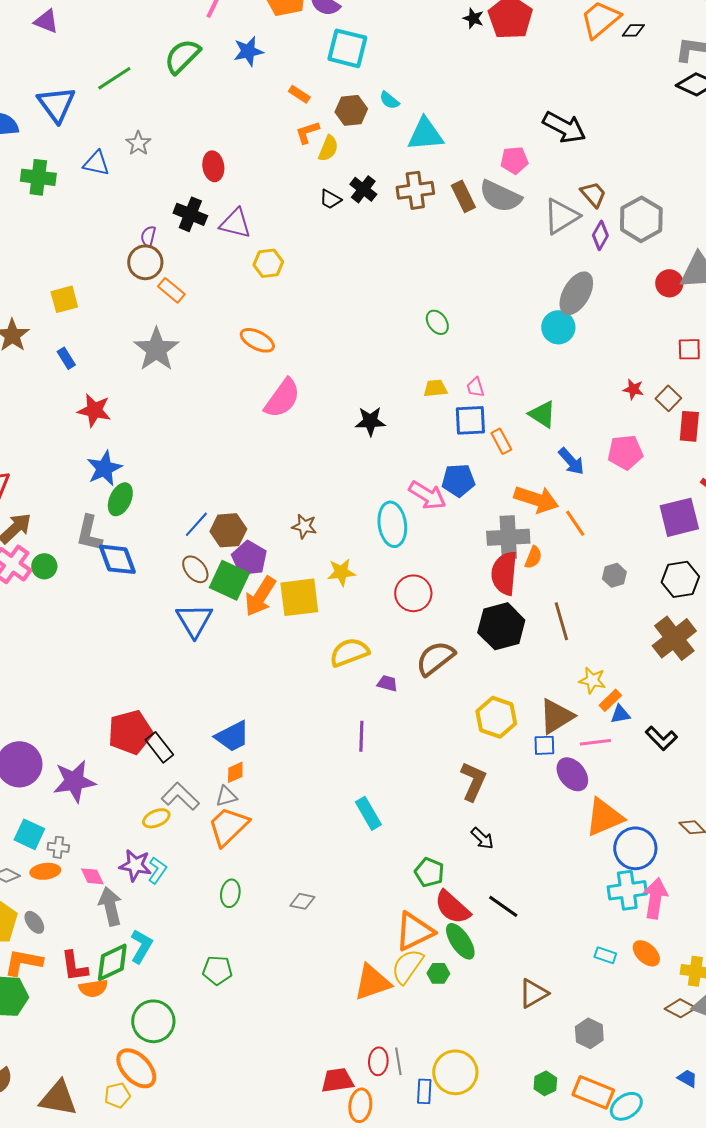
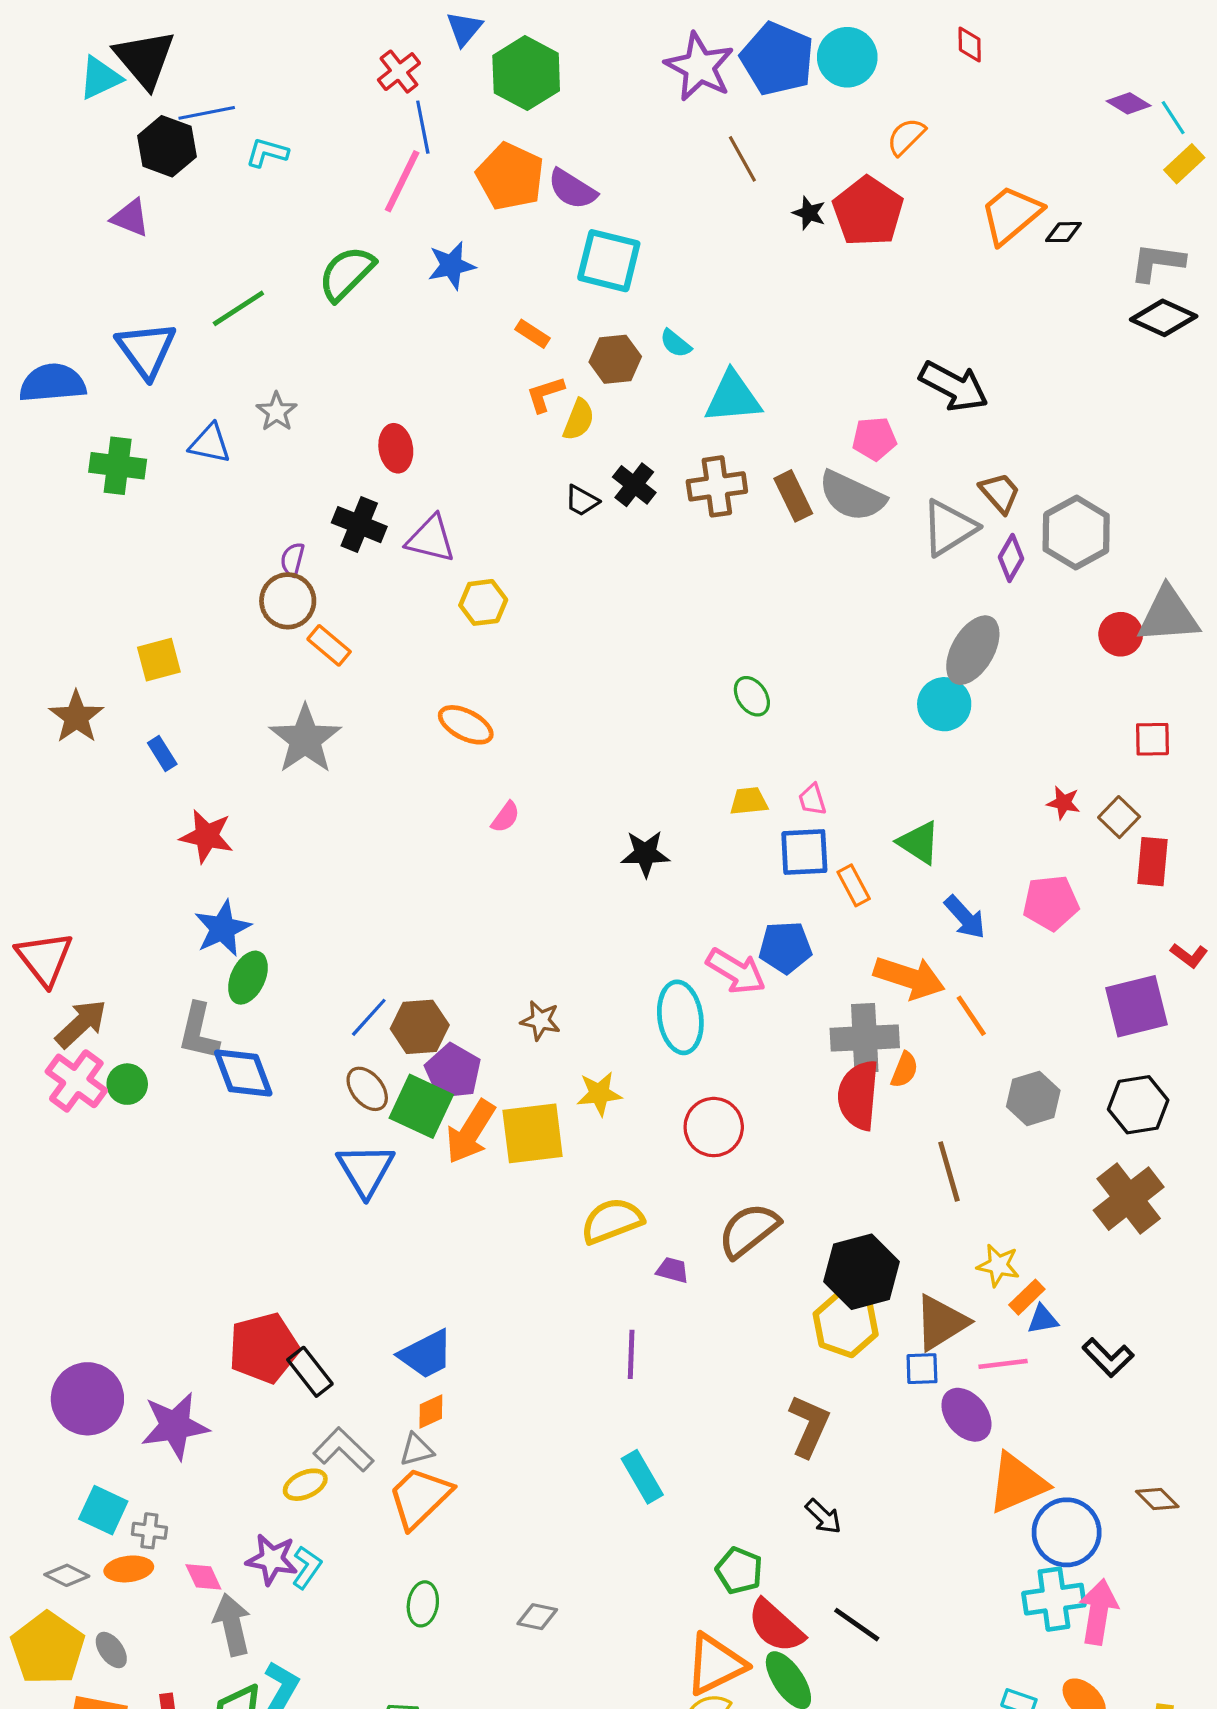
pink semicircle: (282, 398) -> (505, 817), size x0.5
gray hexagon: (614, 575) -> (1033, 1098), size x1.4
black hexagon: (501, 626) -> (862, 1272), moved

